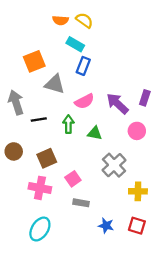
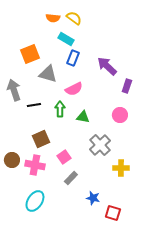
purple arrow: (117, 104) -> (107, 66), moved
brown circle: (14, 151) -> (12, 160), moved
gray rectangle: (81, 203) -> (71, 178), turned -56
red square: (137, 226) -> (113, 213), moved

